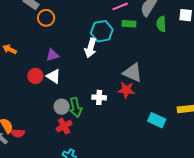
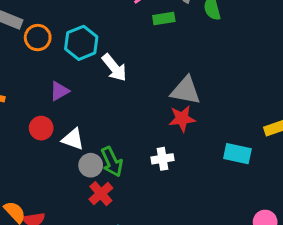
cyan hexagon: (102, 31) -> (81, 43), moved
white arrow: (91, 48) -> (114, 68), turned -42
white triangle: (53, 76) -> (73, 139), moved
white cross: (99, 97) -> (162, 159), moved

